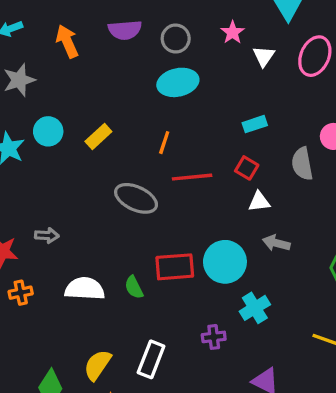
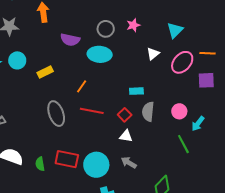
purple semicircle: (125, 30) -> (70, 40), moved
pink star: (233, 32) -> (133, 25), moved
gray semicircle: (302, 164) -> (148, 112), moved
gray ellipse: (136, 198) -> (56, 114), turned 30

